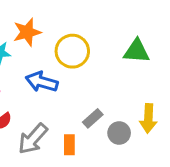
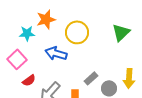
green triangle: (137, 51) -> (121, 32), turned -48

